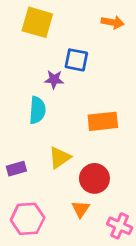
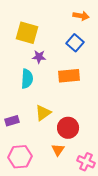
yellow square: (37, 22) -> (27, 33), moved
blue square: (76, 60) -> (75, 43), moved, turned 30
orange rectangle: (103, 121) -> (69, 76), moved

